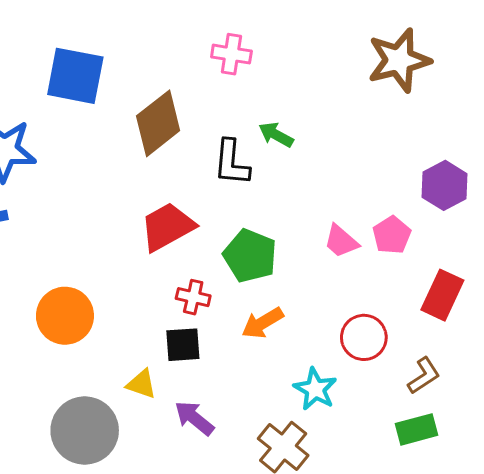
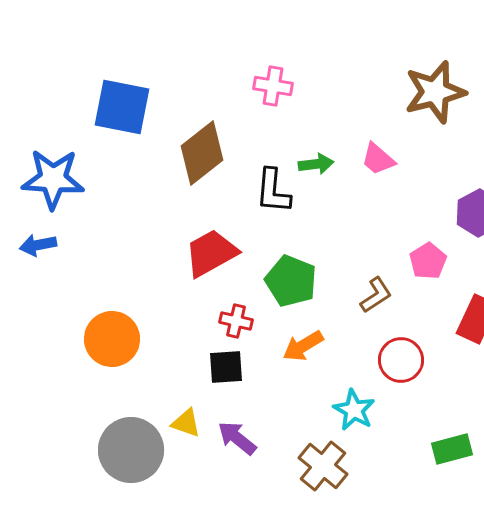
green arrow: (276, 135) -> (316, 164), turned 144
pink trapezoid: (341, 241) -> (378, 159), moved
brown L-shape: (424, 376) -> (376, 295), moved
yellow triangle: (142, 384) -> (186, 423), moved

